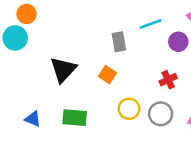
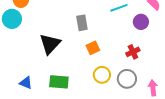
gray rectangle: (119, 42) -> (82, 23), moved
orange square: (107, 75) -> (93, 48), moved, turned 32

